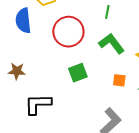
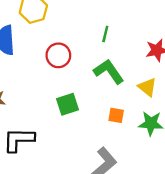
red circle: (68, 32) -> (58, 55), size x0.7

